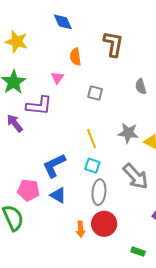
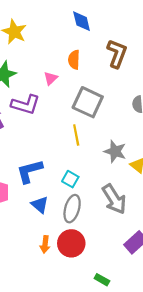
blue diamond: (63, 22) -> (82, 21), moved
gray square: (95, 93) -> (88, 102), size x1.8
yellow line: (92, 139) -> (76, 135), moved
blue triangle: (58, 195) -> (40, 205), moved

